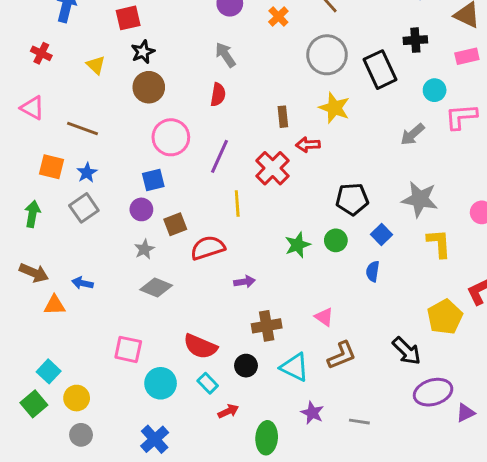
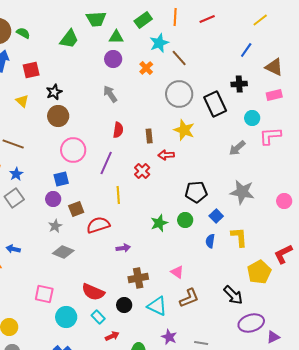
red square: (128, 18) -> (31, 70), moved
red semicircle: (218, 95) -> (118, 130), moved
red cross: (273, 168) -> (142, 171), size x0.7
yellow L-shape: (439, 243) -> (239, 237), moved

